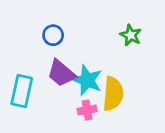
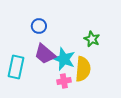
green star: (131, 35) -> (92, 39), moved

